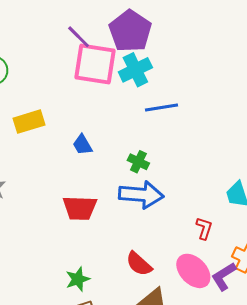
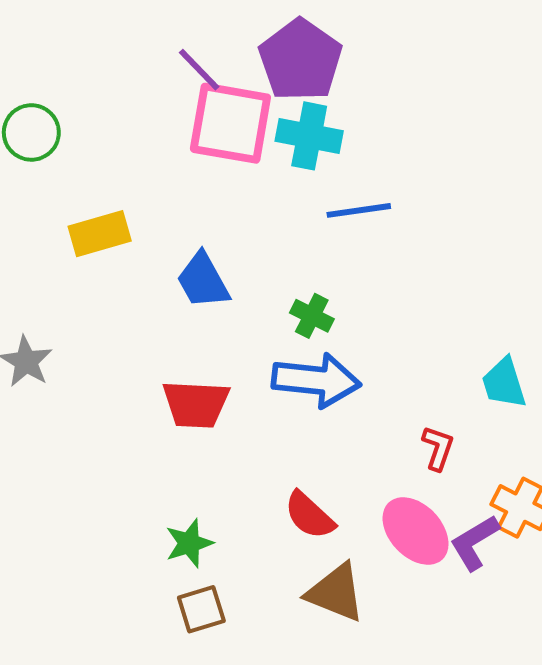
cyan cross: (135, 70) -> (309, 136), turned 36
blue trapezoid: (82, 145) -> (203, 281), size x1.4

